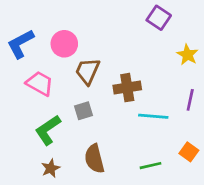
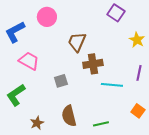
pink circle: (64, 44) -> (47, 17), moved
brown trapezoid: (88, 71) -> (77, 42), moved
green L-shape: (48, 130) -> (16, 95), moved
green line: (151, 166) -> (101, 124), moved

